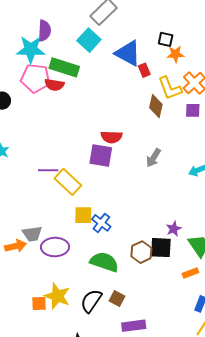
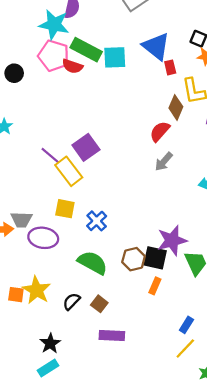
cyan square: (89, 40) -> (115, 57), moved, turned 35
red semicircle: (111, 137) -> (160, 131), moved, turned 120
purple square: (101, 155) -> (86, 147), moved, turned 35
purple line: (48, 170) -> (50, 155), turned 30
yellow square: (83, 215) -> (65, 209), moved
purple star: (174, 229) -> (172, 240), size x1.8
orange rectangle: (190, 273) -> (155, 286), moved, turned -56
black semicircle: (91, 301) -> (71, 301), size x0.7

